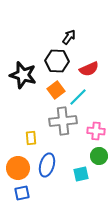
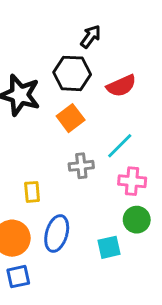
cyan line: (78, 97) -> (120, 146), moved
gray cross: (63, 121) -> (81, 166), size x0.6

